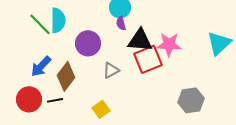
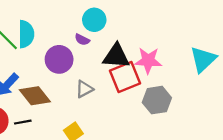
purple semicircle: (121, 23) -> (82, 40), moved, turned -48
brown diamond: (66, 76) -> (35, 96), turned -76
gray hexagon: (191, 100) -> (157, 100), moved

